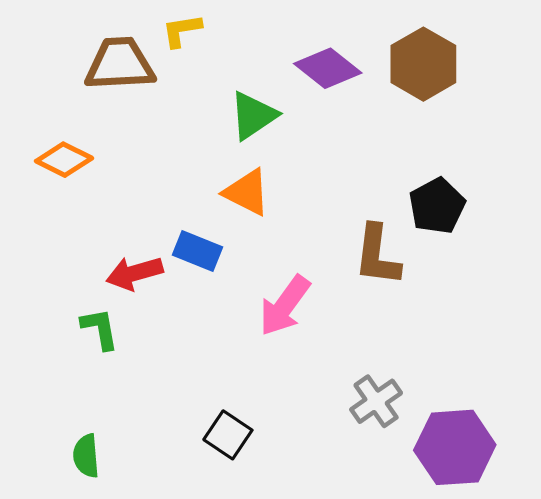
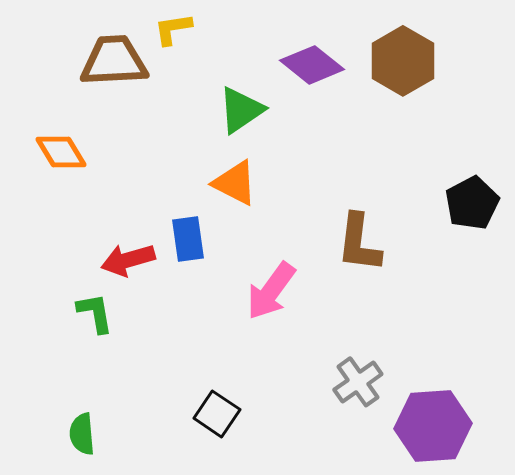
orange diamond: (64, 160) -> (61, 152), turned 32
black pentagon: (437, 206) -> (472, 203), moved
blue rectangle: (197, 251) -> (188, 239), turned 60

